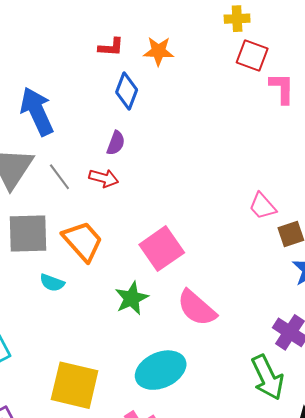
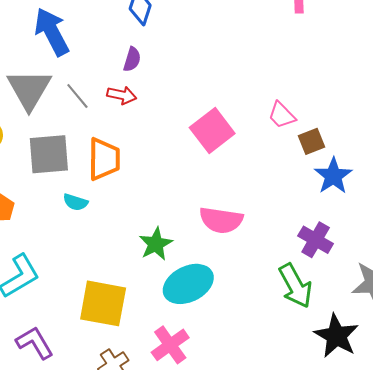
orange trapezoid: (83, 241) -> (104, 159), turned 45
pink square: (162, 249) -> (212, 130), moved
green star: (132, 298) -> (156, 244), moved
pink semicircle: (197, 308) -> (221, 220), turned -30

